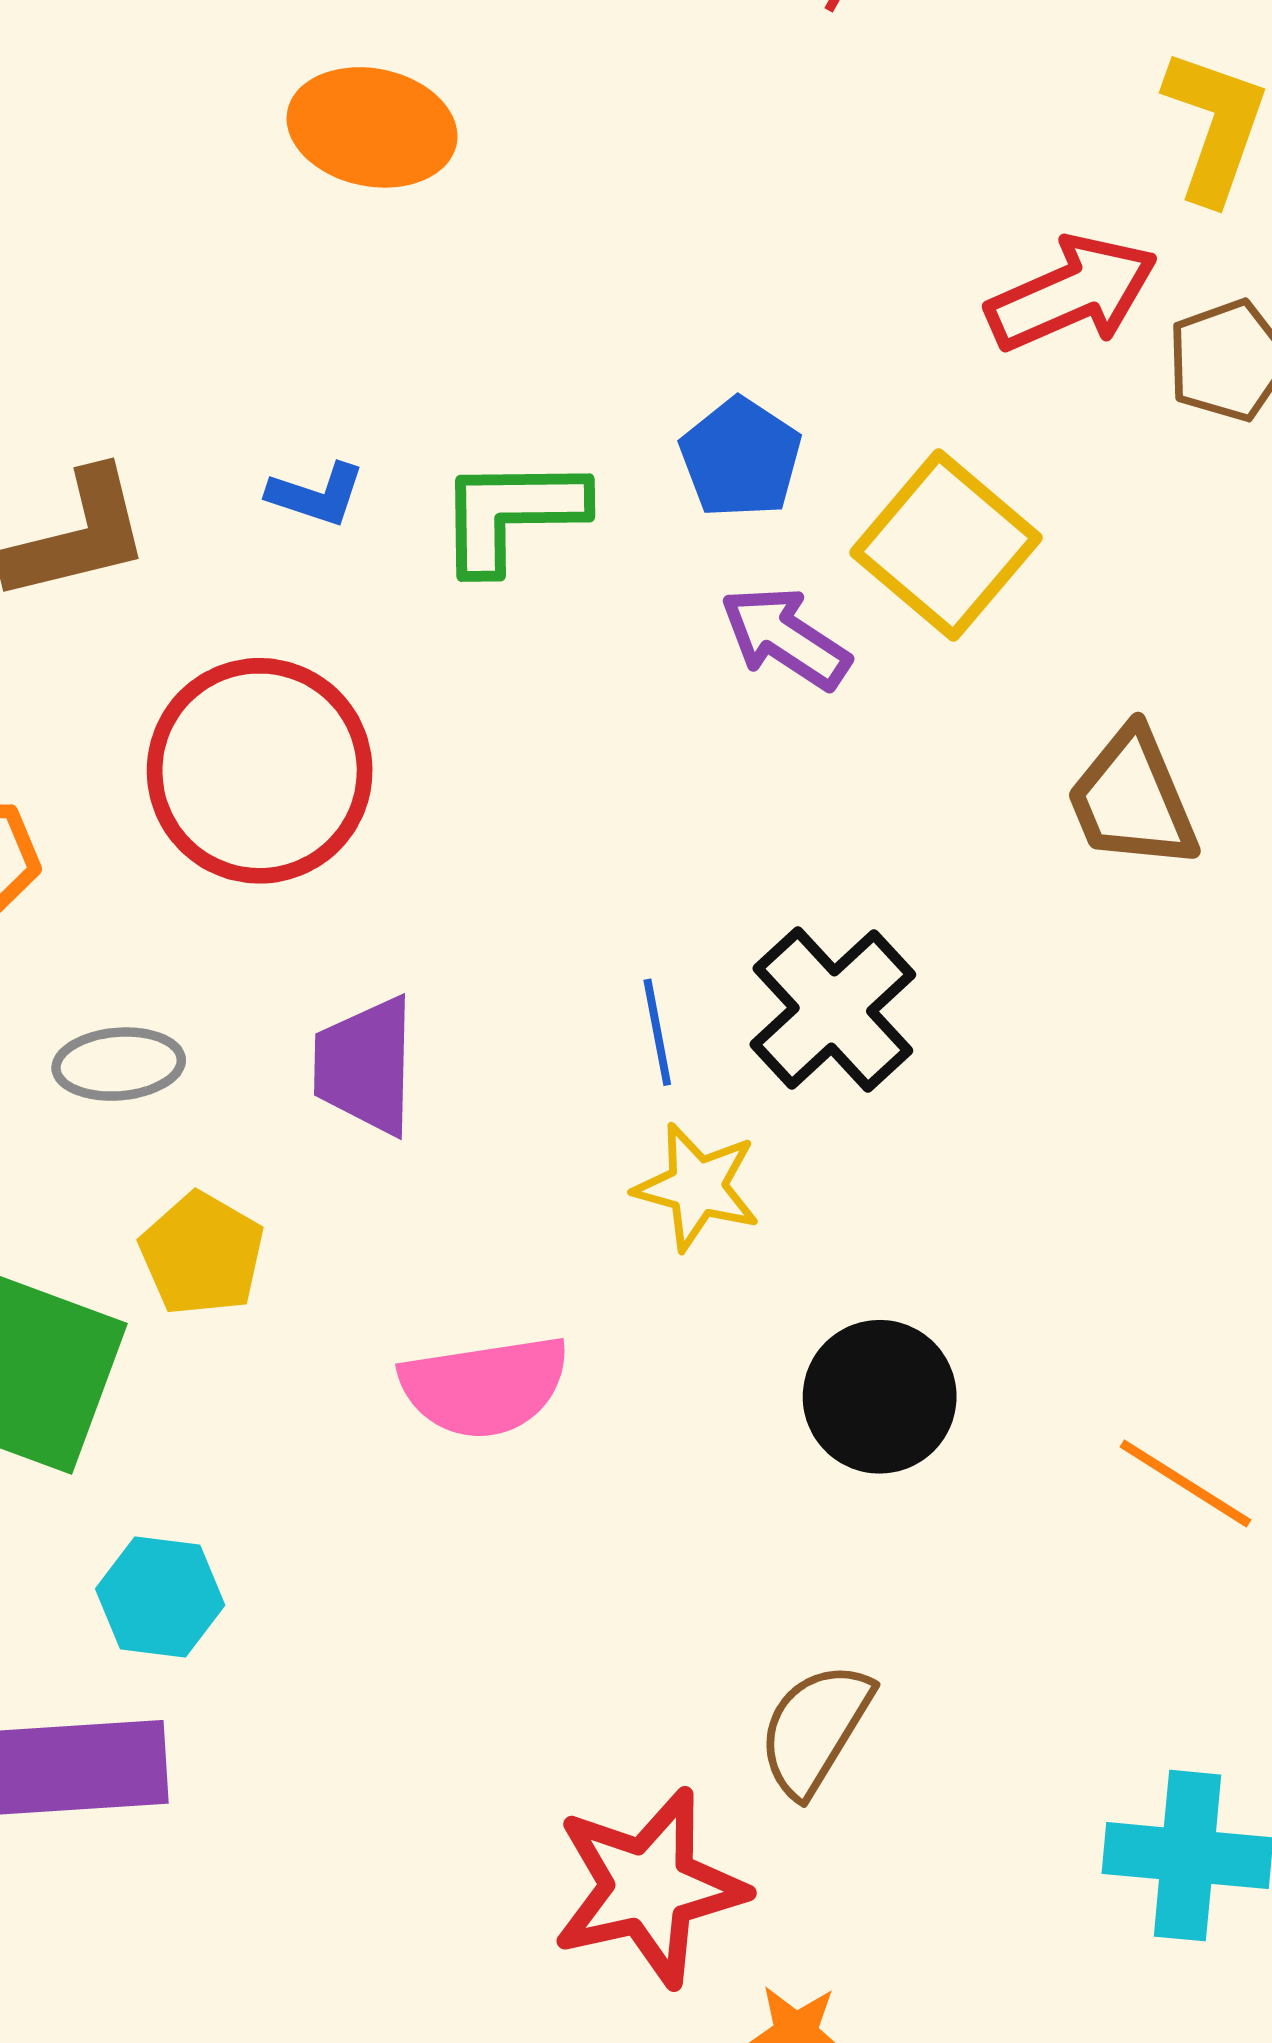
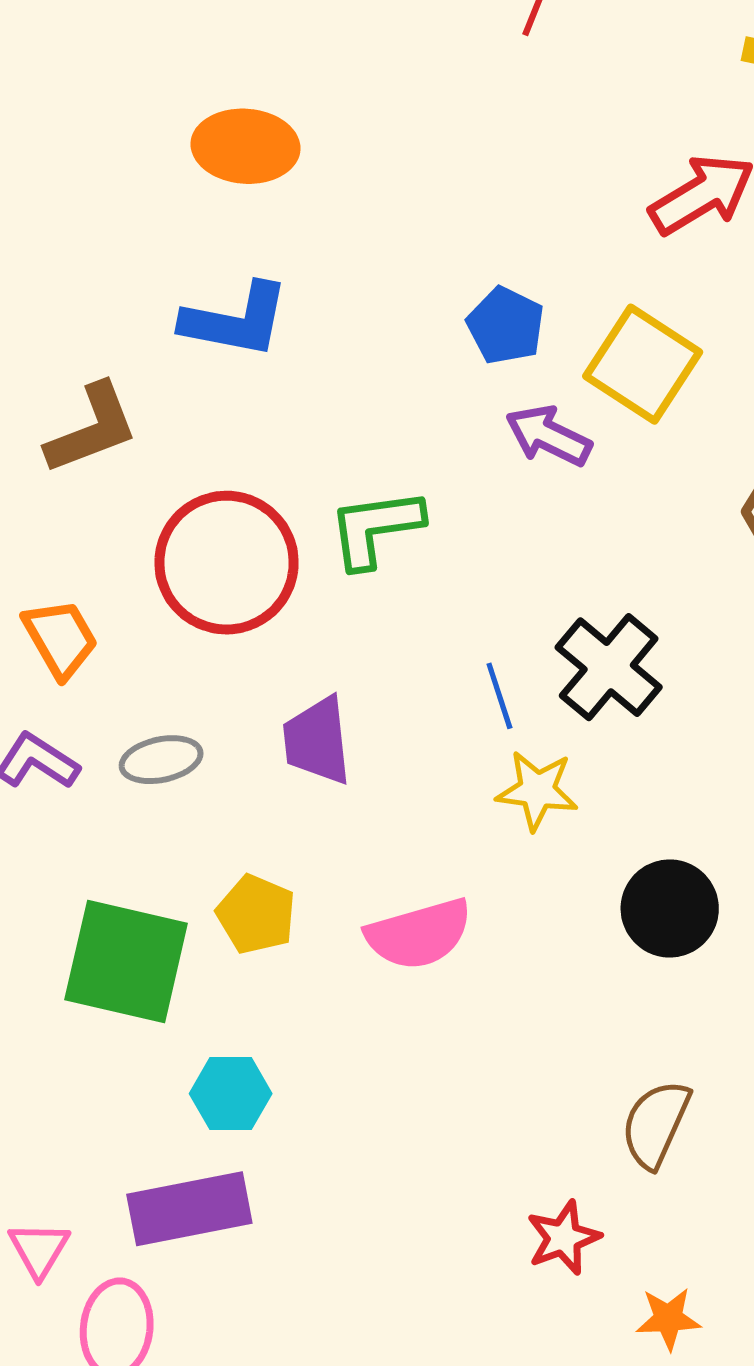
blue L-shape: (316, 495) -> (236, 320), moved, size x1.8
green L-shape: (511, 514) -> (375, 528), moved
yellow pentagon: (202, 1254) -> (256, 914), moved
red star: (649, 1887) -> (563, 1238), size x0.6

